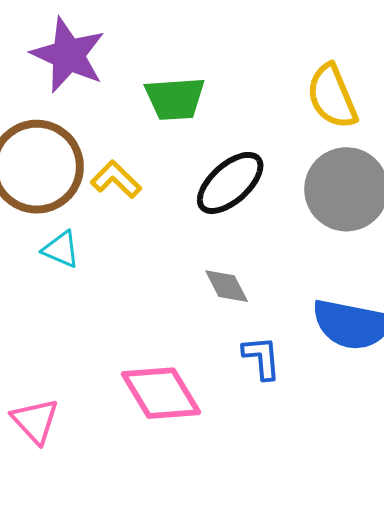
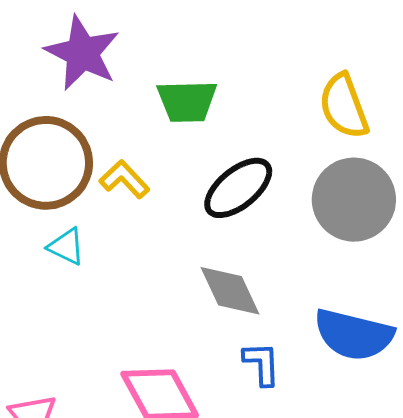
gray diamond: (227, 286) -> (230, 291), size x1.4

